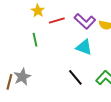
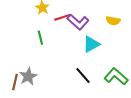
purple L-shape: (85, 21) -> (78, 22), moved
cyan triangle: (84, 47) -> (91, 44), turned -48

